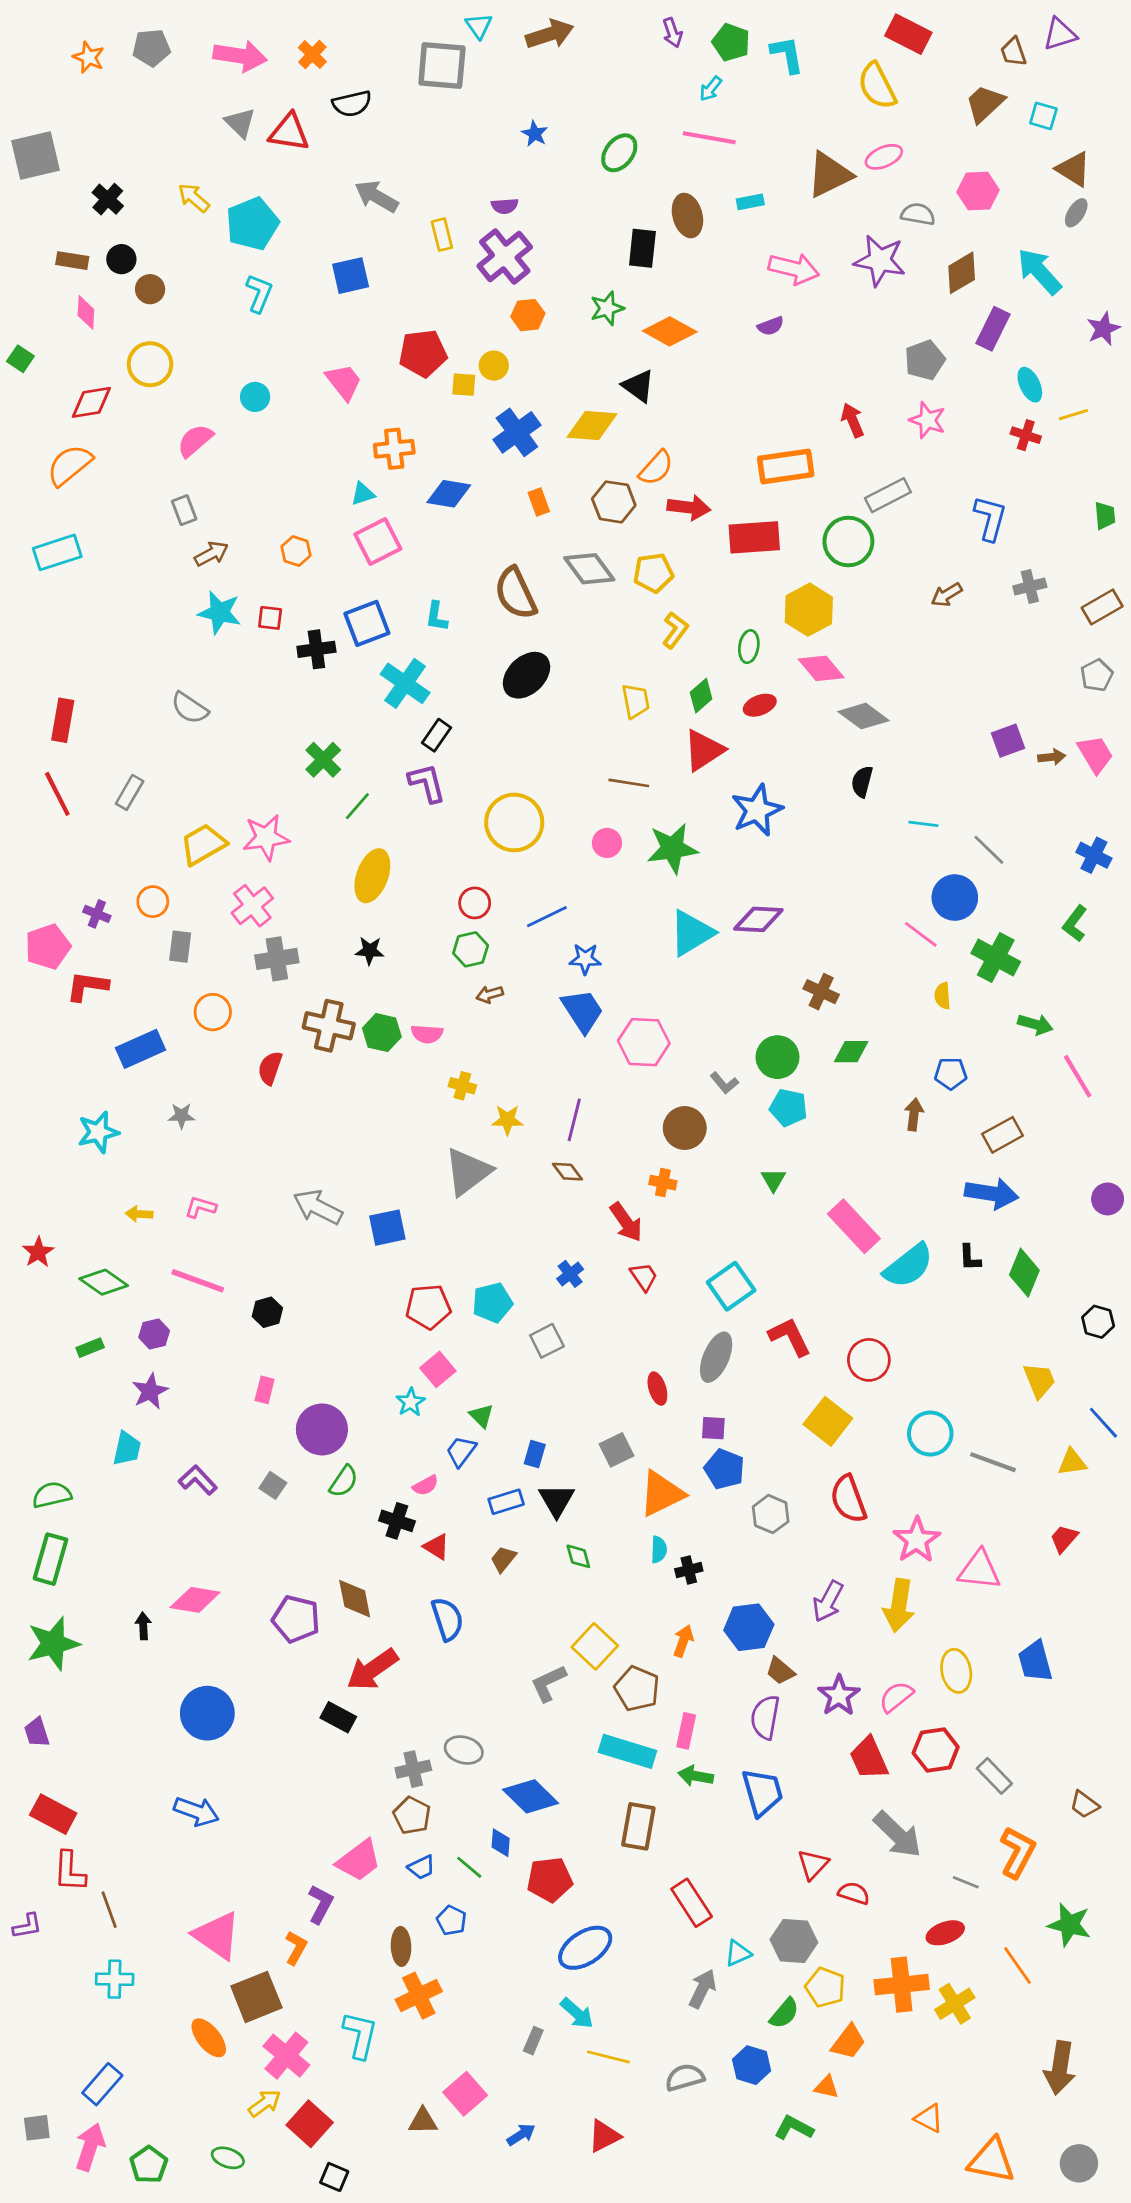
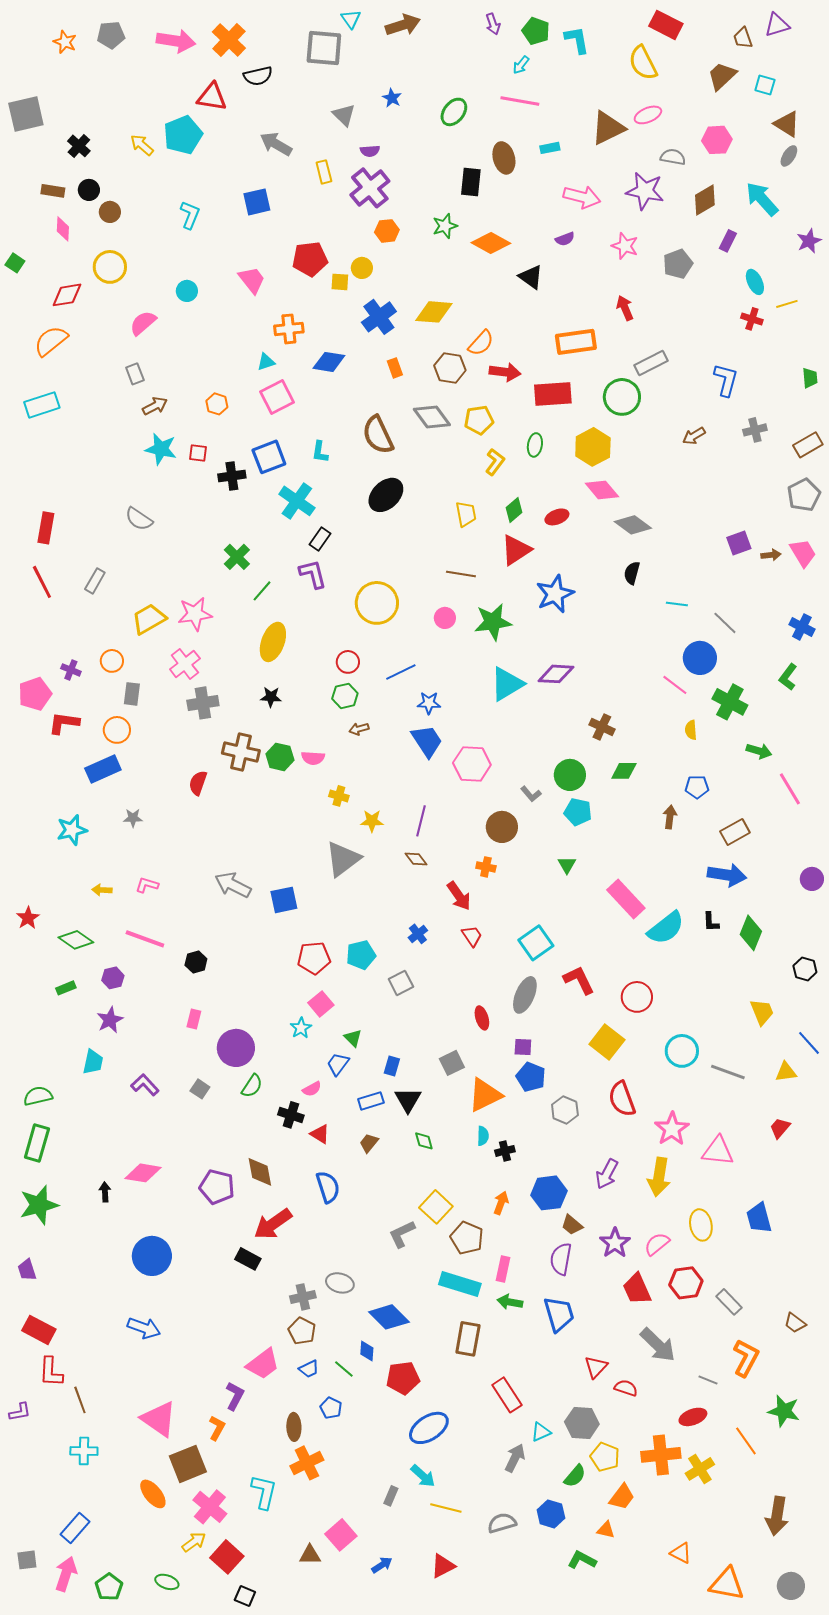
orange cross: (312, 55) -> (229, 40), size x1.6
gray triangle: (240, 123) -> (344, 115), moved
cyan pentagon: (252, 224) -> (183, 135), moved
purple rectangle: (993, 329) -> (728, 241), size x0.7
black triangle: (638, 386) -> (531, 277), moved
pink star: (928, 420) -> (625, 246), moved
green ellipse: (749, 647) -> (535, 445), moved
gray pentagon: (1097, 675) -> (804, 495), size x1.4
orange circle: (213, 1012) -> (117, 730), moved

